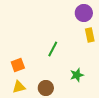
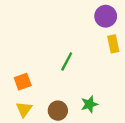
green star: (77, 75) -> (89, 104), moved
yellow triangle: (19, 87) -> (24, 109), turned -40

